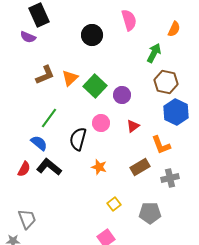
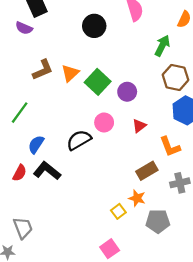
green line: (49, 118) -> (20, 113), moved
black semicircle: (78, 139) -> (79, 140), turned 45
blue semicircle: (39, 143) -> (36, 144), turned -96
orange star: (99, 167) -> (137, 198), moved

